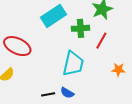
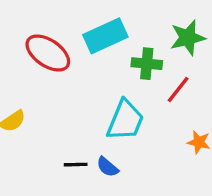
red ellipse: (17, 46) -> (48, 53), moved

